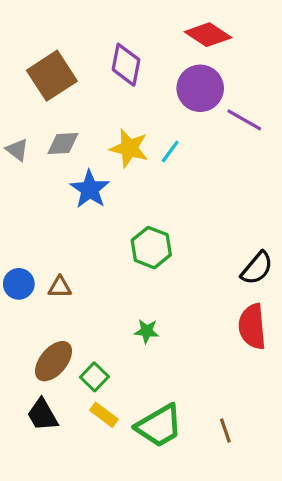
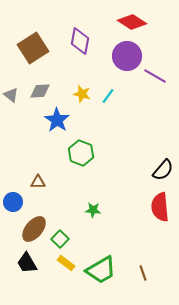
yellow star: (129, 148) -> (82, 94), size x0.7
green hexagon: (151, 248) -> (81, 153), moved
blue circle: (19, 284) -> (13, 202), moved

